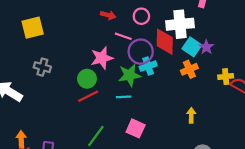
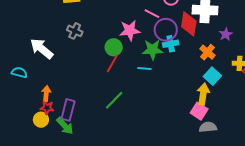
cyan square: (192, 47) -> (212, 76), moved
orange cross: (189, 69) -> (208, 52), turned -35
red line: (88, 96) -> (112, 63), turned -42
yellow arrow: (191, 115) -> (203, 94), size x1.5
pink square: (136, 128) -> (199, 111), moved

